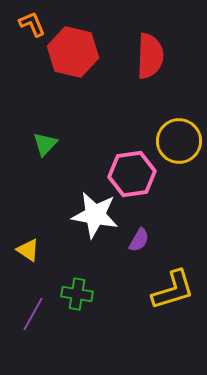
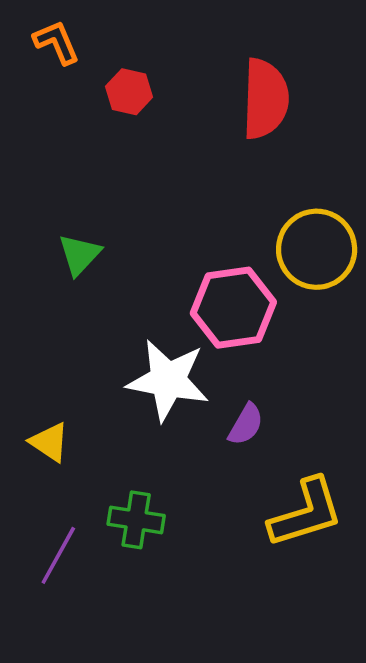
red hexagon: (73, 52) -> (129, 92), size x0.5

